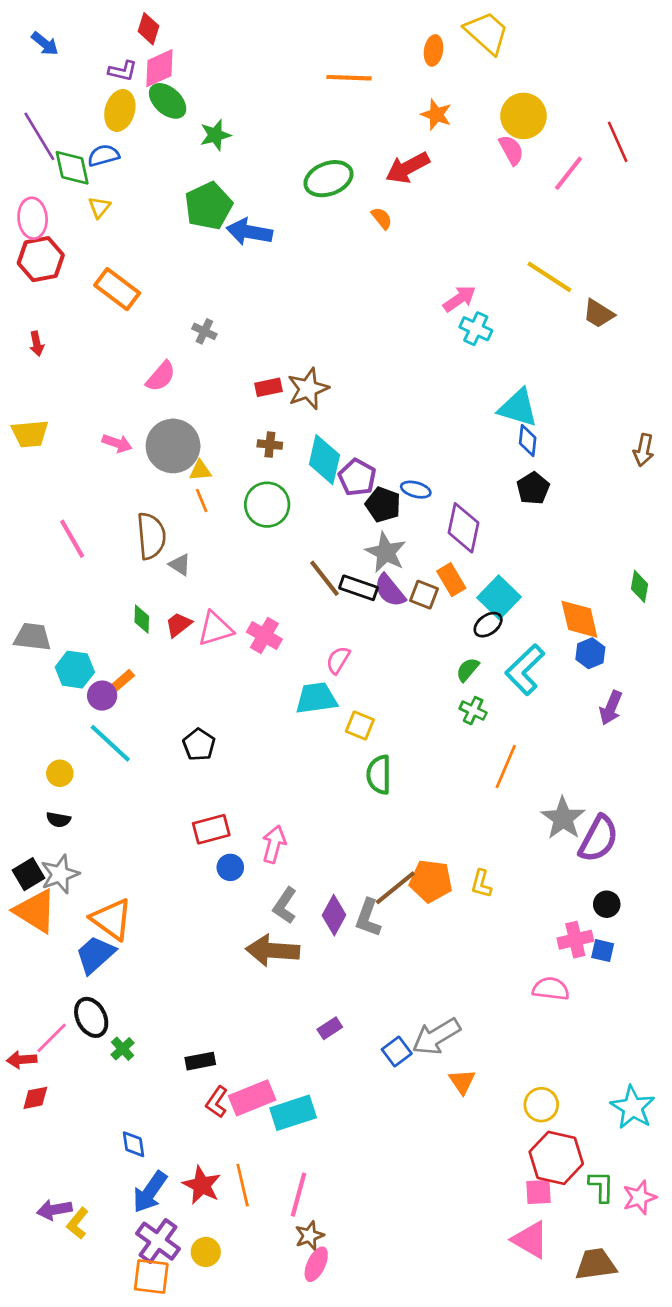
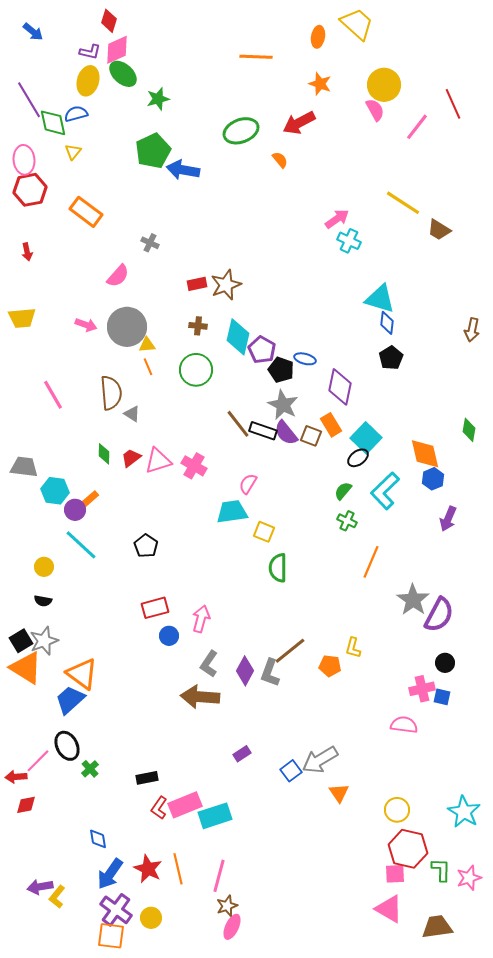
orange pentagon: (431, 881) -> (330, 666), moved, size x0.7

